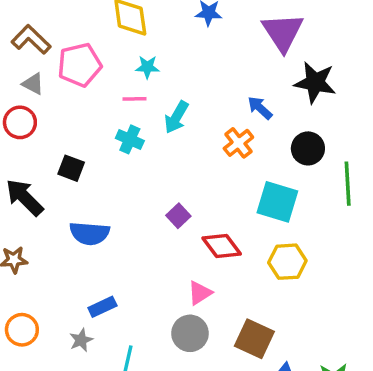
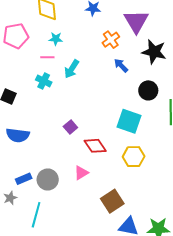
orange cross: (238, 143) -> (111, 40), moved
gray circle: (190, 333) -> (48, 179), moved
brown square: (254, 339) -> (112, 201), turned 30

